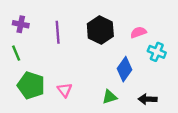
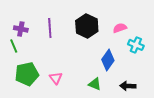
purple cross: (21, 24) -> (21, 29), moved
green pentagon: (31, 85) -> (27, 74), turned -30
green triangle: (110, 97) -> (95, 84), turned 40

